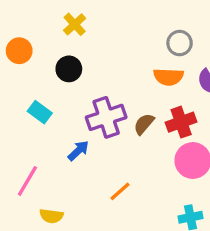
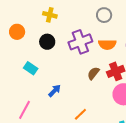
yellow cross: (75, 24) -> (50, 15), turned -32
gray circle: (180, 43) -> (104, 15), moved
purple cross: (106, 117) -> (80, 42), moved

